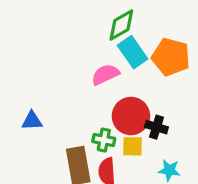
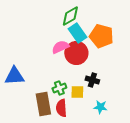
red circle: (131, 116) -> (76, 53), moved
blue triangle: (32, 121) -> (14, 76), size x1.5
green cross: (104, 140) -> (59, 88), turned -32

